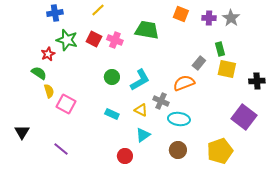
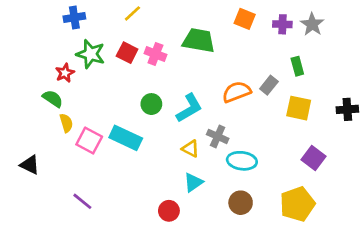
yellow square: (227, 69) -> (299, 108), moved
orange semicircle: (184, 83) -> (237, 92), moved
cyan rectangle: (112, 114) -> (126, 138), moved, size x1.6
purple square: (244, 117) -> (314, 158), moved, size x0.7
black triangle: (22, 132) -> (30, 165), moved, turned -35

